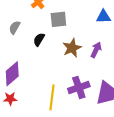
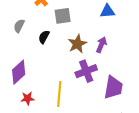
purple cross: (79, 88) -> (86, 71), moved
red star: (10, 99) -> (28, 98), moved

